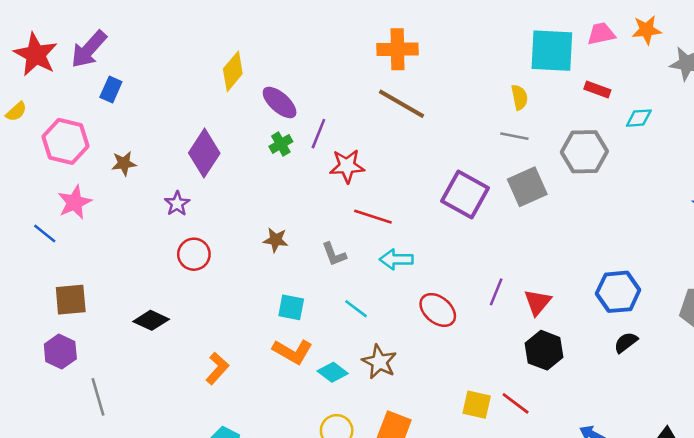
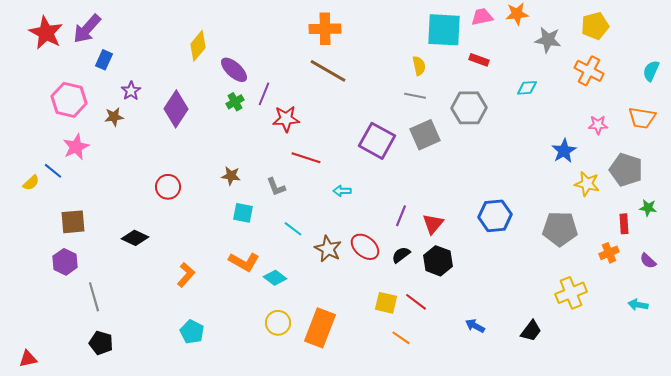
yellow semicircle: (16, 112) -> (31, 183), moved
cyan diamond: (639, 118) -> (527, 88), moved
purple star: (177, 204) -> (131, 91), moved
cyan arrow: (396, 259) -> (342, 191), moved, size x0.7
cyan square: (291, 307) -> (243, 213), moved
red ellipse: (438, 310) -> (365, 247), moved
black semicircle: (626, 342) -> (401, 255), moved
brown star: (379, 362) -> (328, 249), moved

